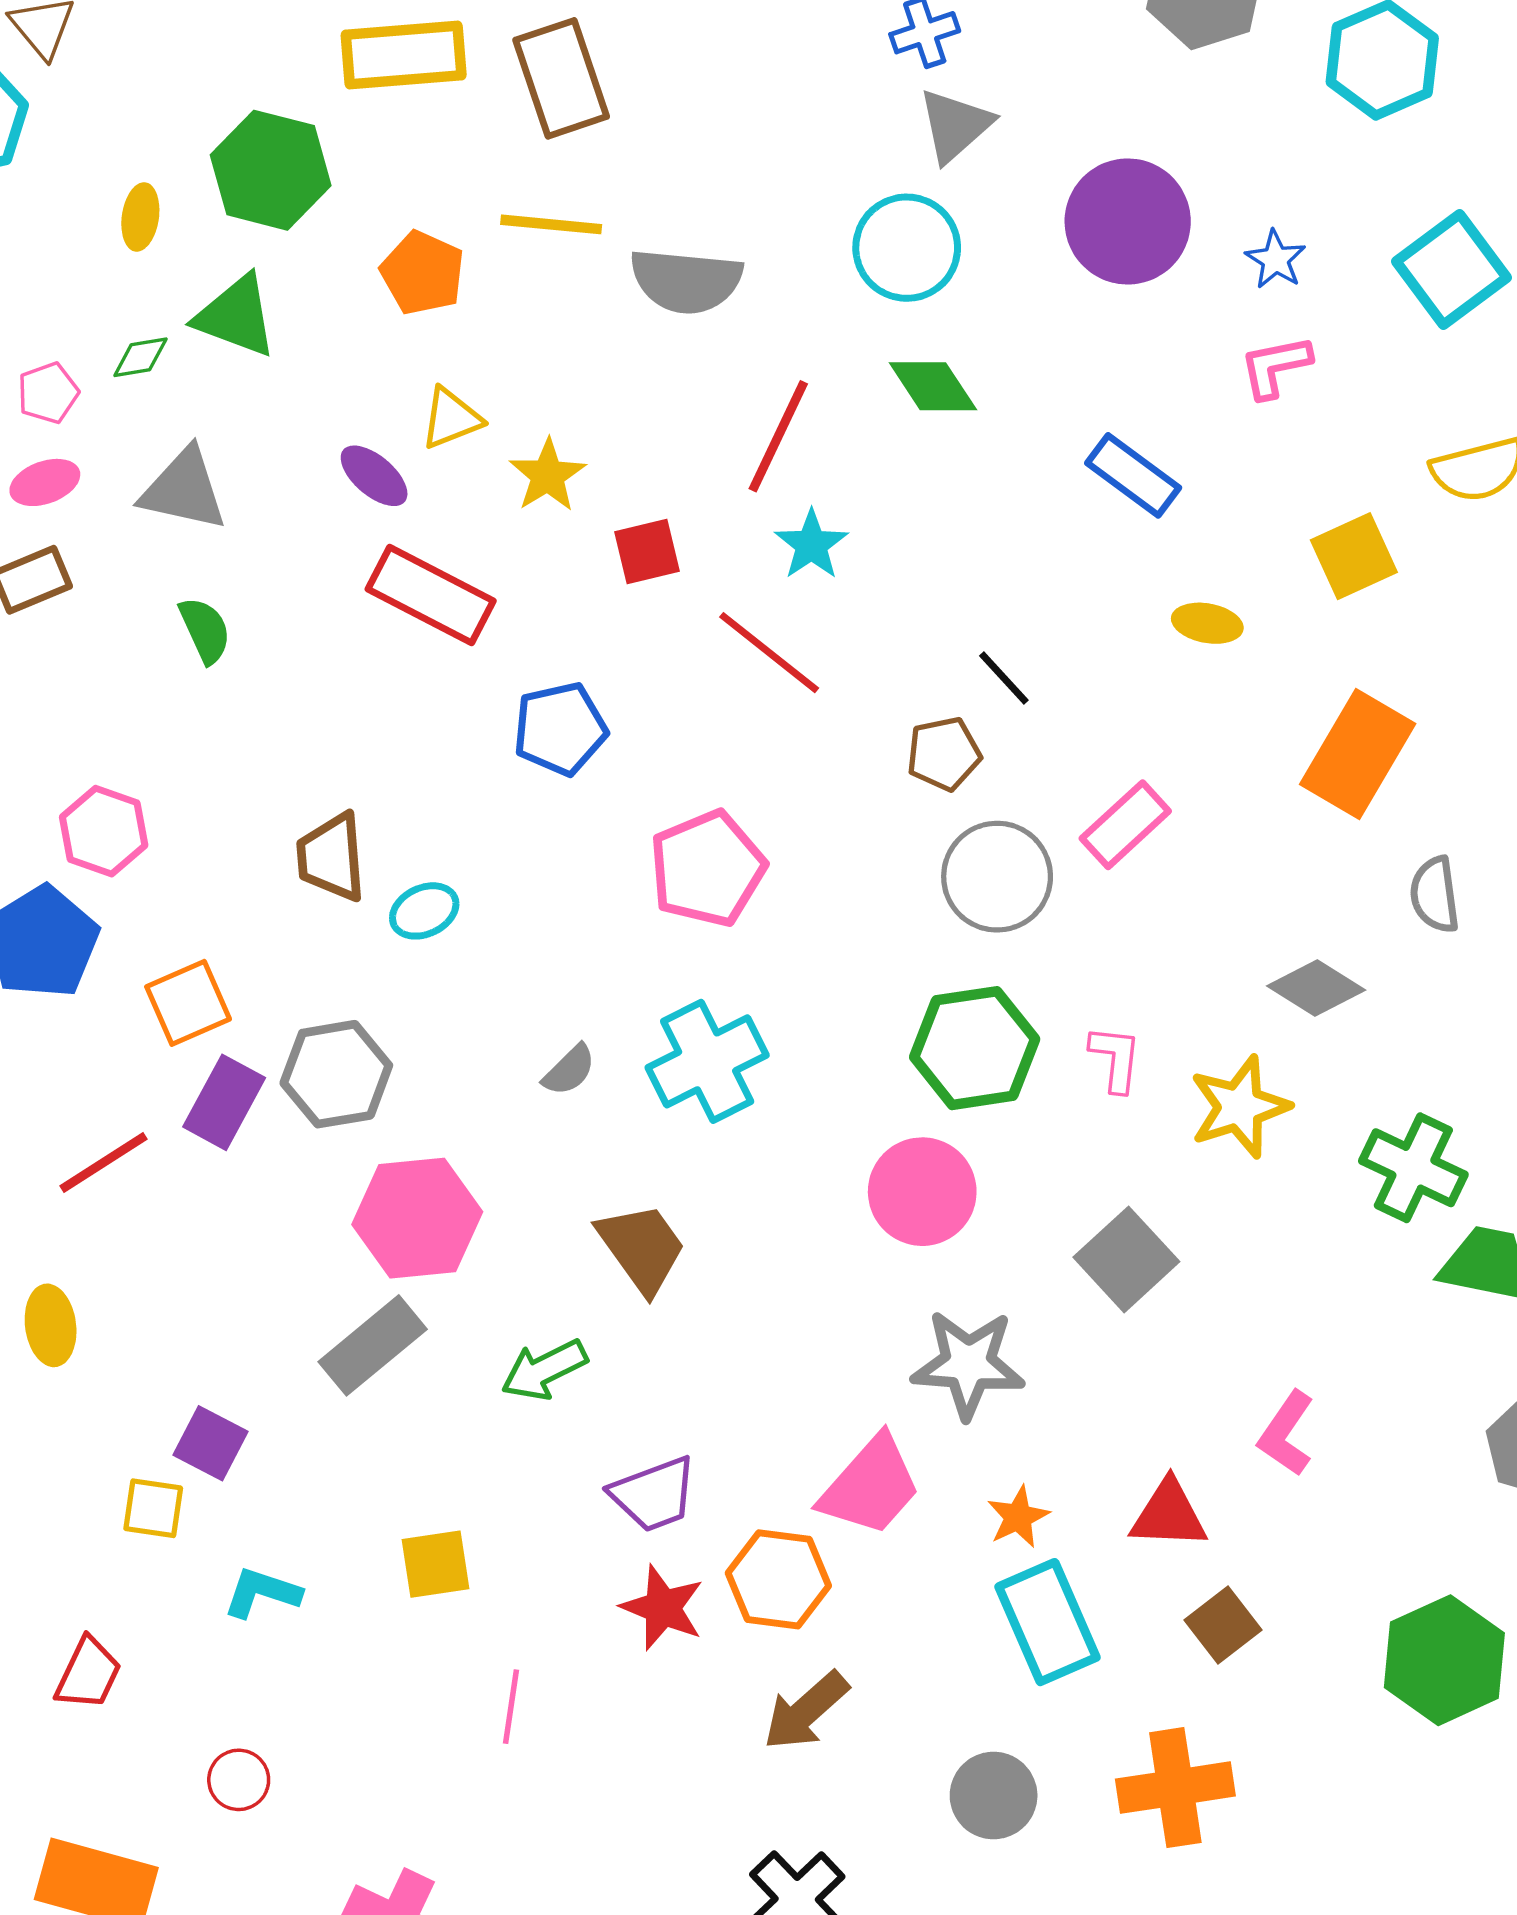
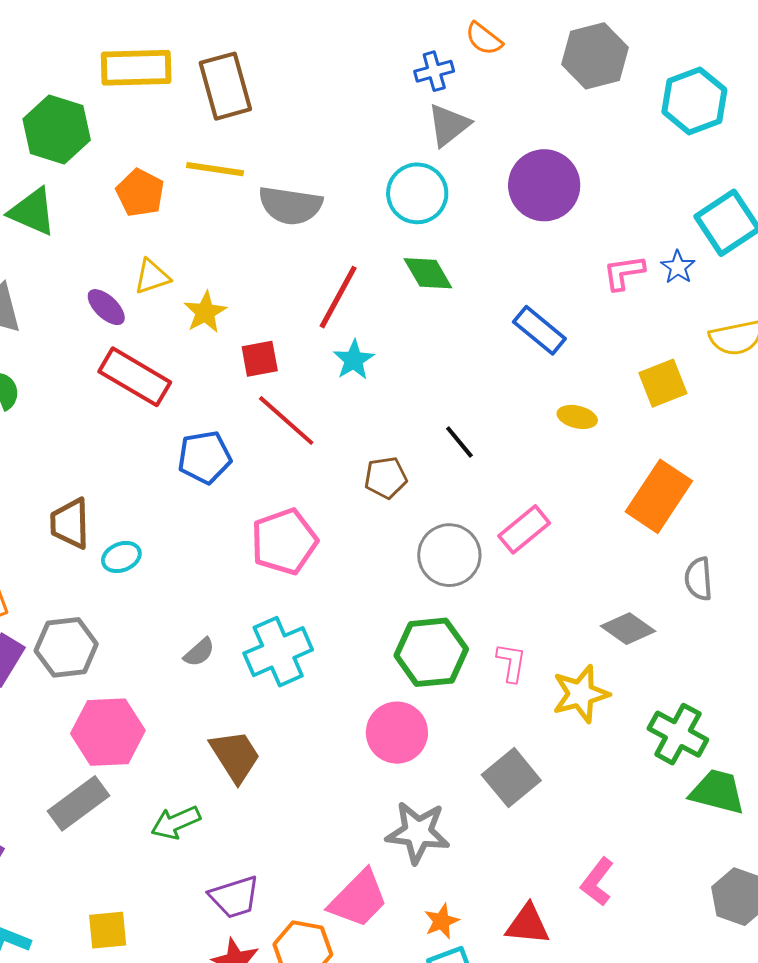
blue star: (1276, 260) -> (678, 267), moved
red line: (769, 653) -> (286, 421), moved
brown pentagon: (944, 754) -> (386, 478), moved

